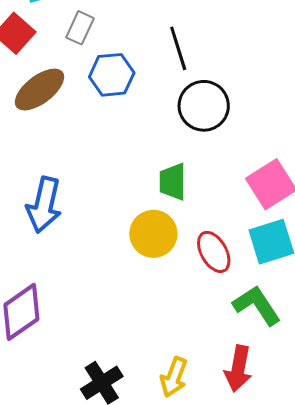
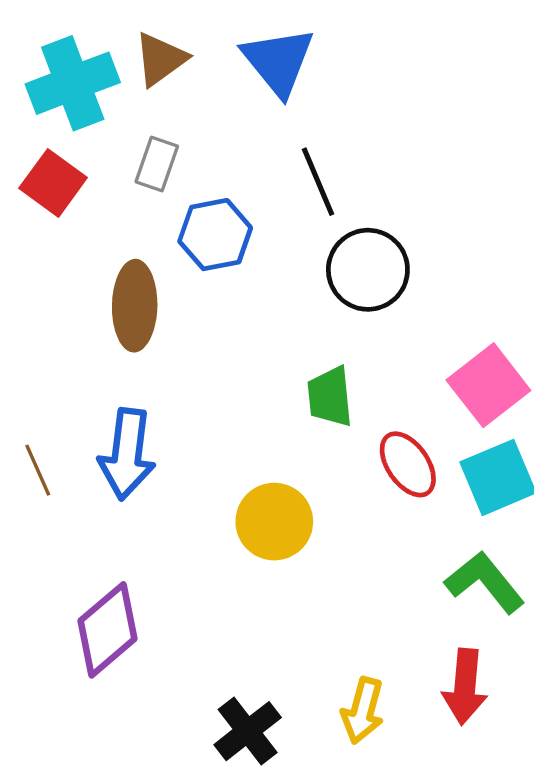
brown ellipse: (39, 90) -> (135, 306), moved, turned -46
yellow circle: (153, 234) -> (274, 522), moved
red ellipse: (214, 252) -> (408, 464), moved

